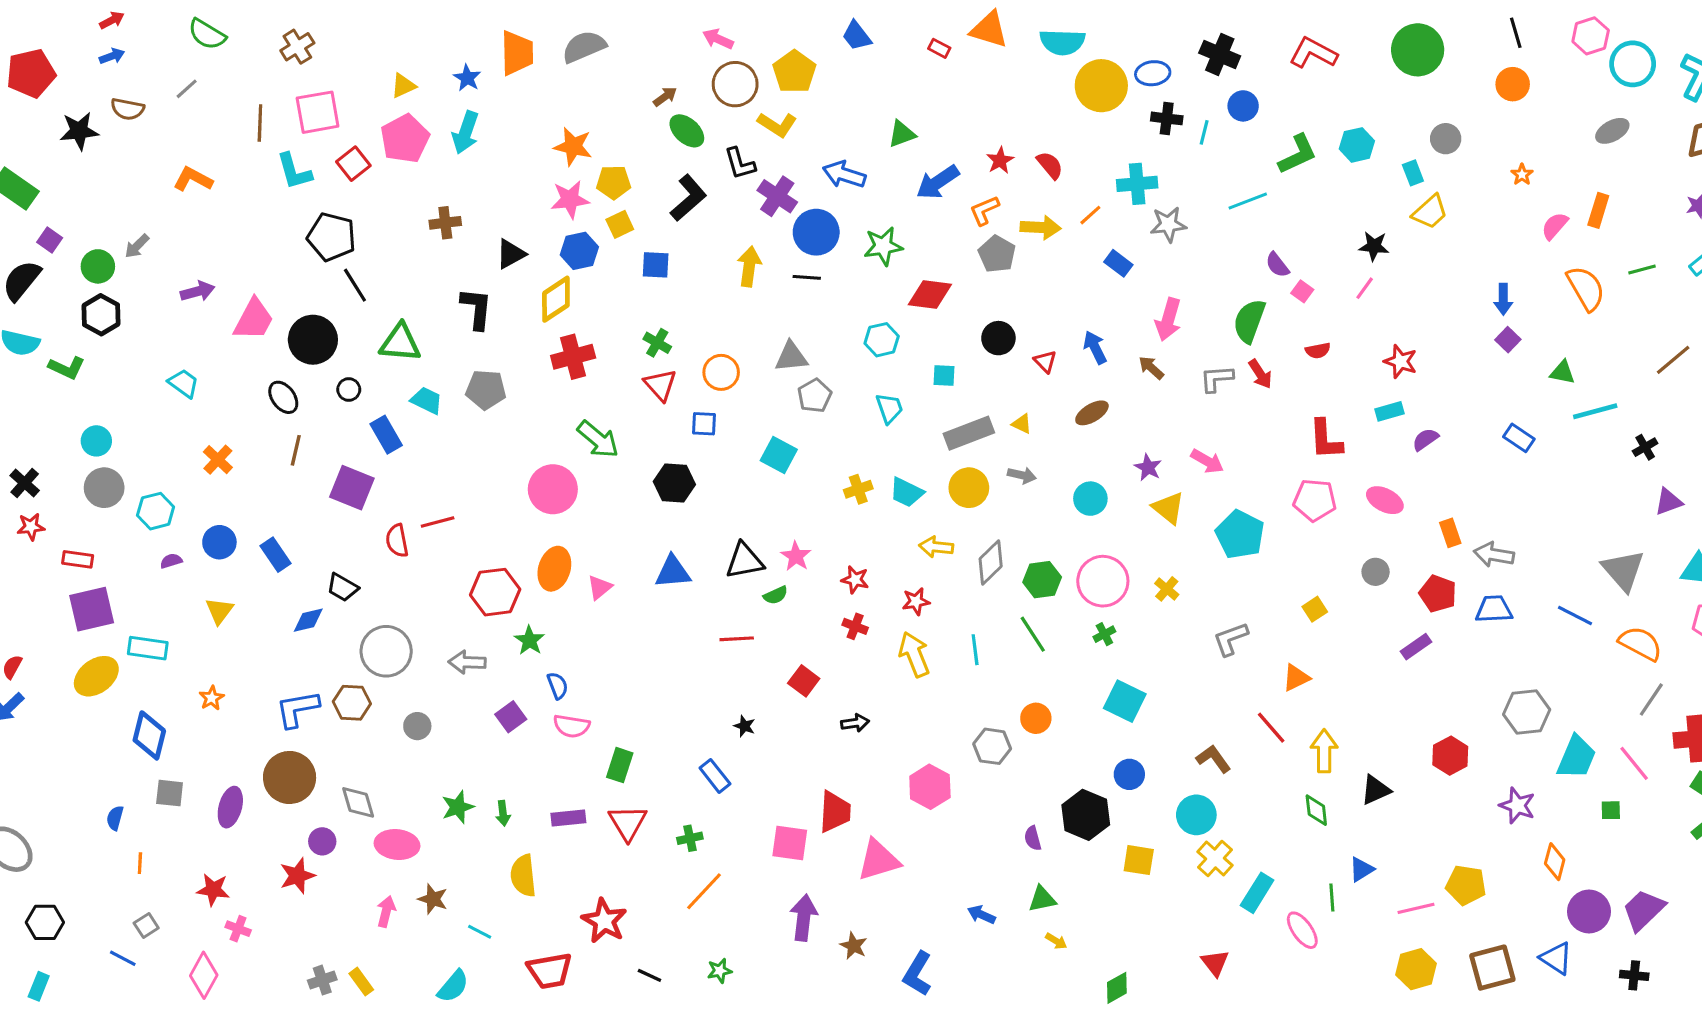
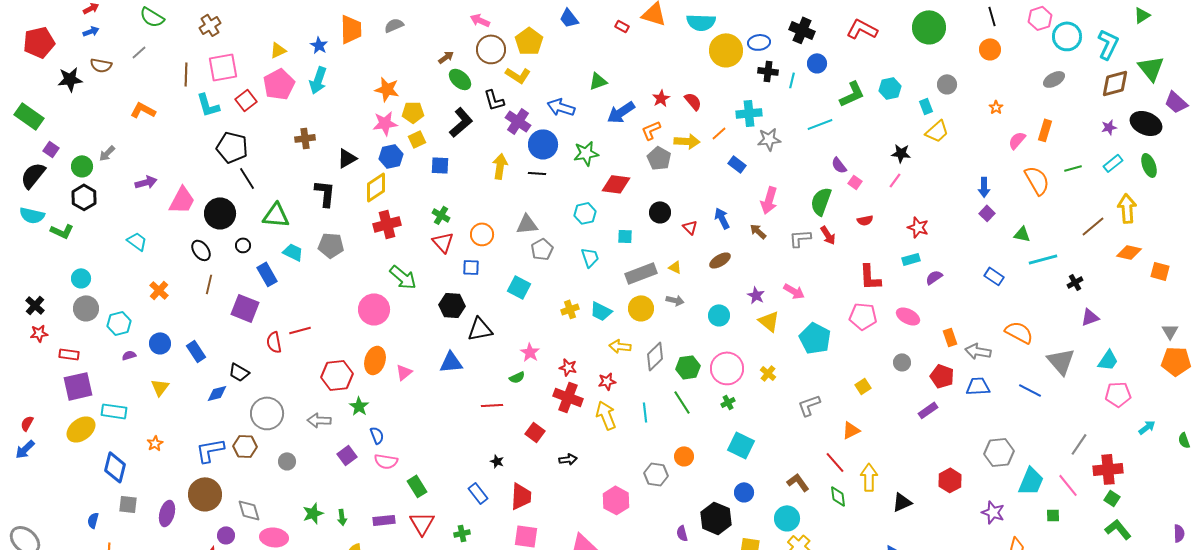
gray semicircle: (584, 47) -> (394, 25), size x0.7
black triangle: (744, 561) -> (480, 329), moved
red cross: (855, 626) -> (568, 397), size x1.8
orange semicircle: (1640, 643) -> (1019, 332), moved
green rectangle: (620, 765) -> (417, 486), turned -50
green diamond: (1316, 810) -> (838, 496), moved
red trapezoid: (835, 812) -> (521, 496), moved

